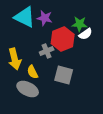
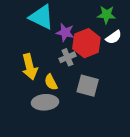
purple star: (45, 18) -> (65, 32), moved
green star: (80, 24) -> (107, 15), moved
gray ellipse: (28, 89) -> (45, 102), turned -30

